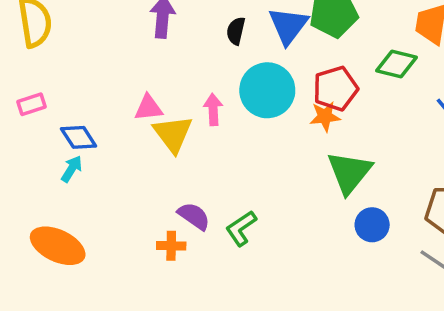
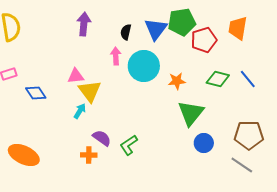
green diamond: (397, 64) -> (218, 79), moved
red pentagon: (335, 89) -> (204, 40), moved
pink arrow: (213, 109) -> (116, 56), moved
cyan arrow: (72, 169) -> (80, 111), moved

